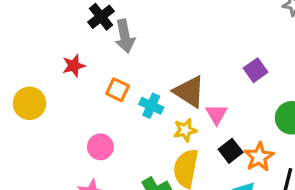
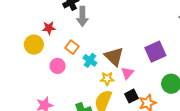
purple square: (256, 70) -> (155, 52), size x1.5
yellow circle: (29, 103) -> (34, 45), moved
pink circle: (100, 147) -> (58, 66), moved

